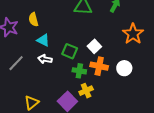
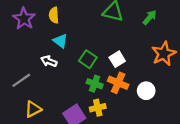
white arrow: (45, 59) -> (49, 61), moved
gray line: (16, 63) -> (21, 80), moved

